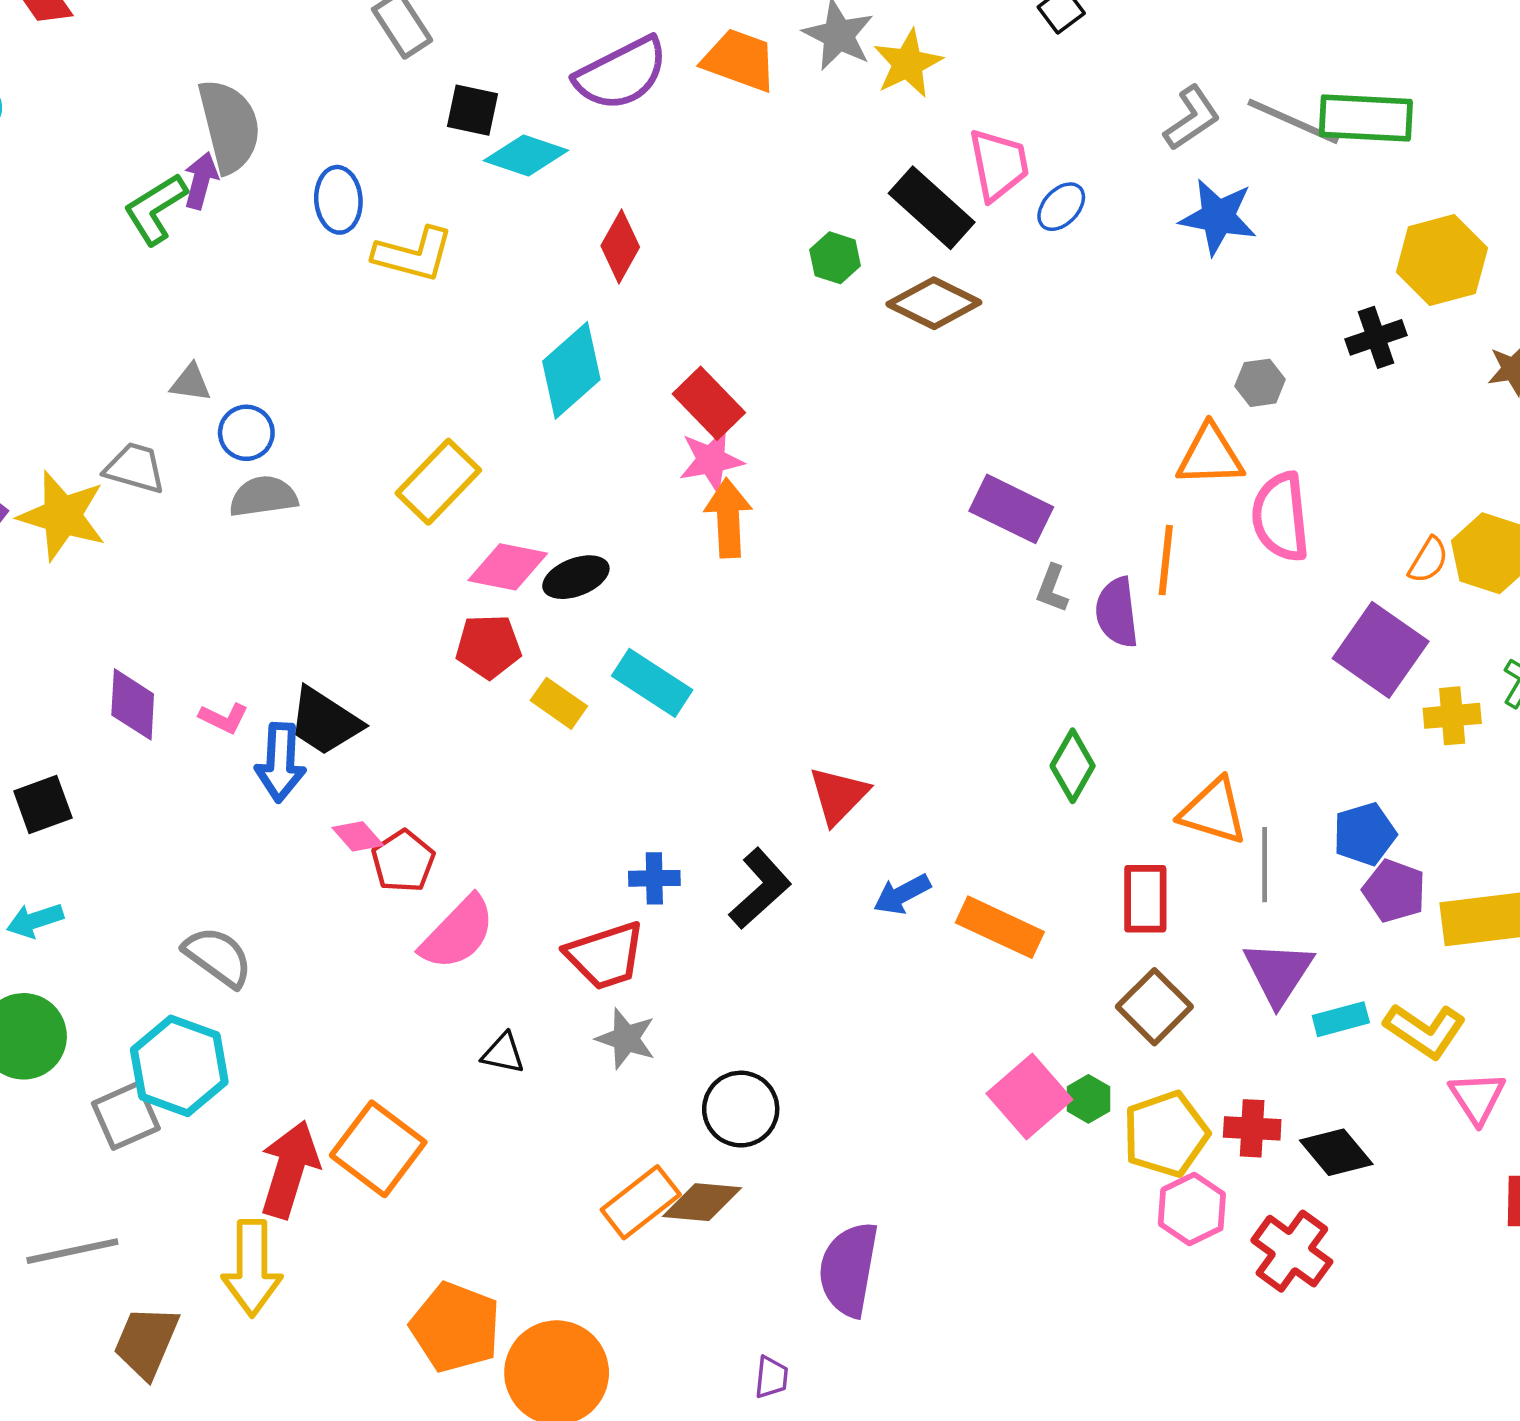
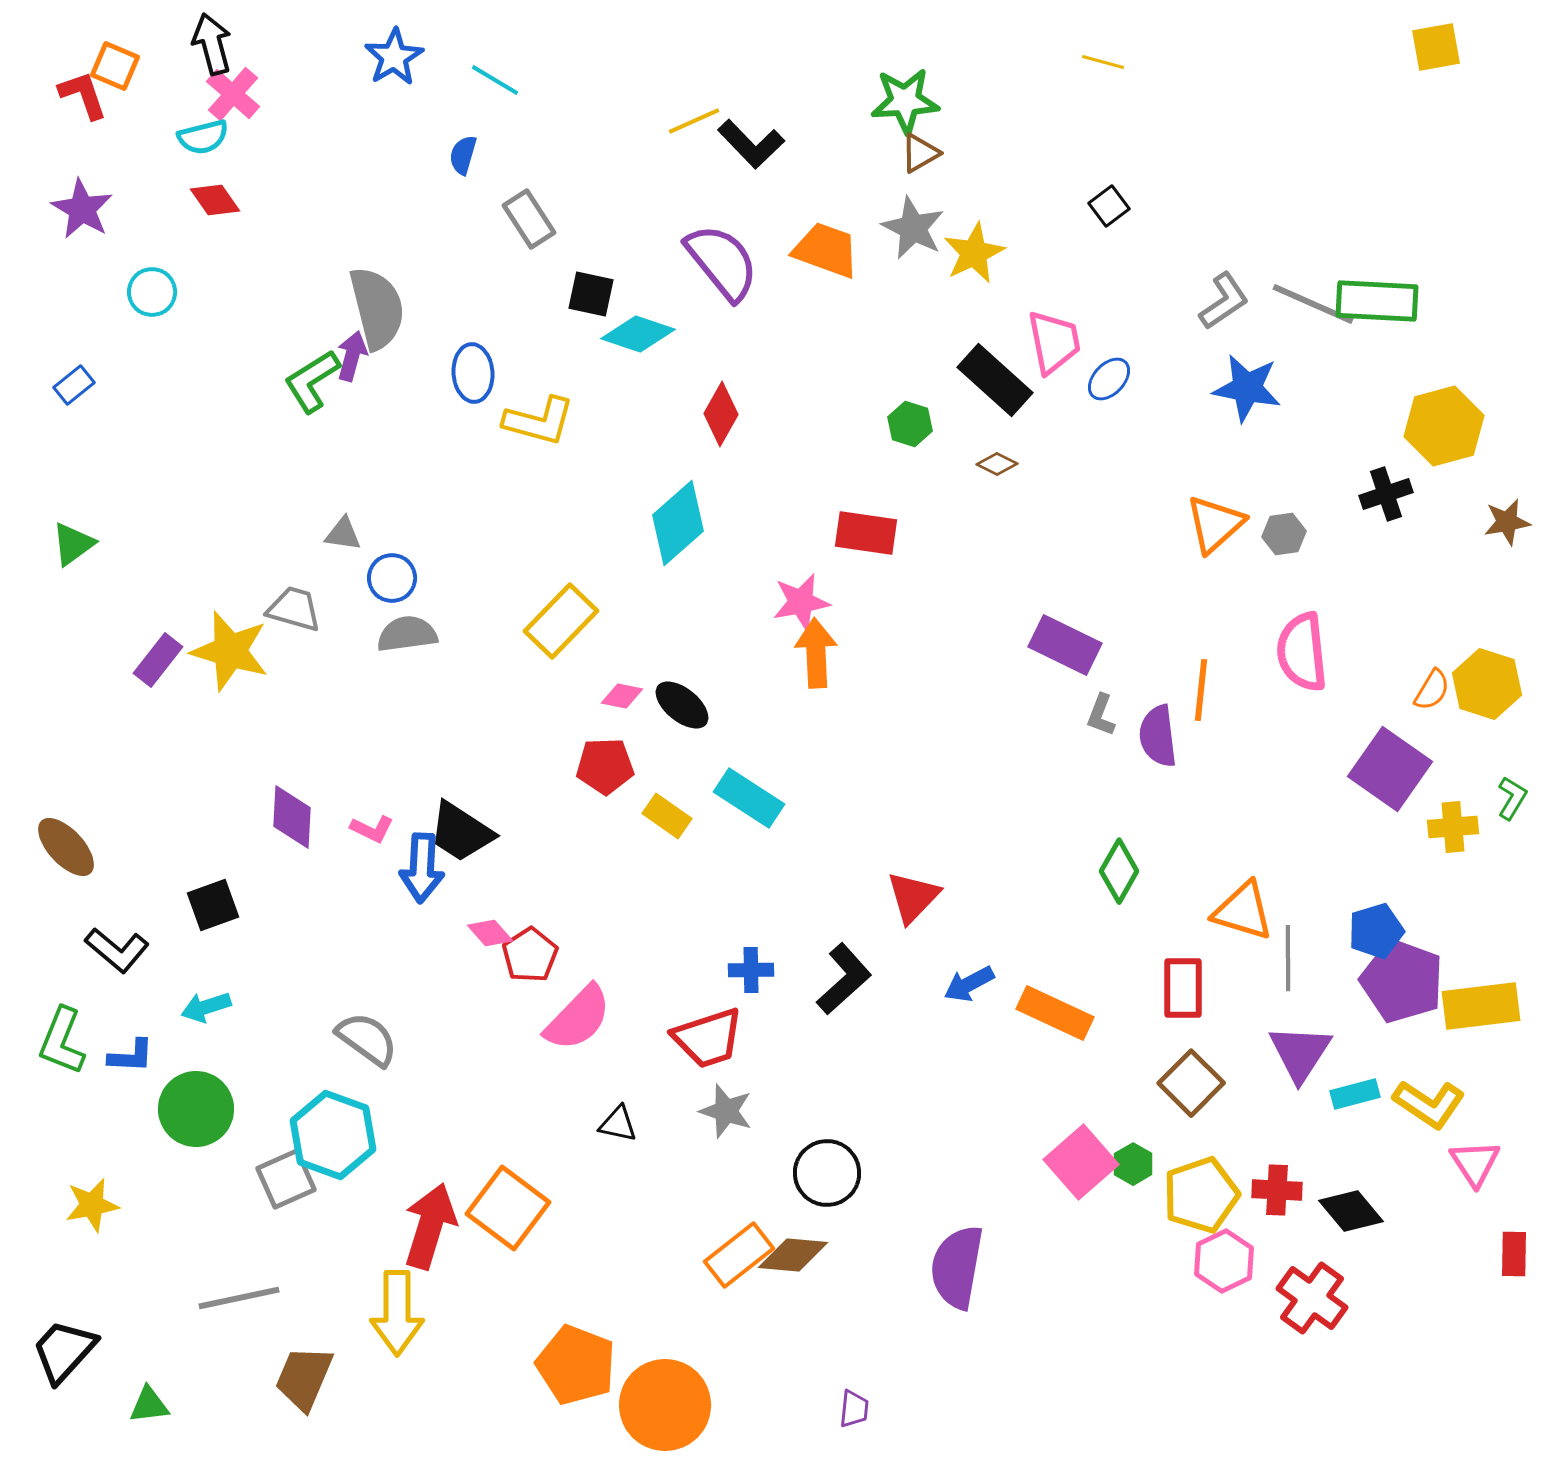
purple semicircle: (621, 74) -> (722, 262), turned -102
brown diamond: (934, 303) -> (997, 464), size x0.5
red rectangle: (709, 403) -> (866, 533), moved, turned -38
orange triangle: (1210, 456) -> (1215, 524), moved, turned -40
pink diamond: (508, 567) -> (622, 696), size x0.6
black ellipse: (576, 577) -> (682, 705), turned 60
purple pentagon: (1394, 891) -> (1402, 981), size x1.5
purple semicircle: (849, 1269) -> (957, 1267), moved

